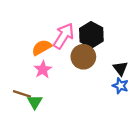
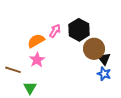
pink arrow: (64, 36) -> (55, 31), size x0.6
brown circle: (83, 57) -> (94, 49), moved
brown line: (22, 94) -> (13, 70), moved

